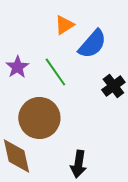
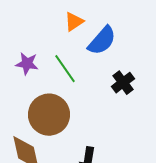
purple star: (17, 67) -> (27, 64), turned -30

